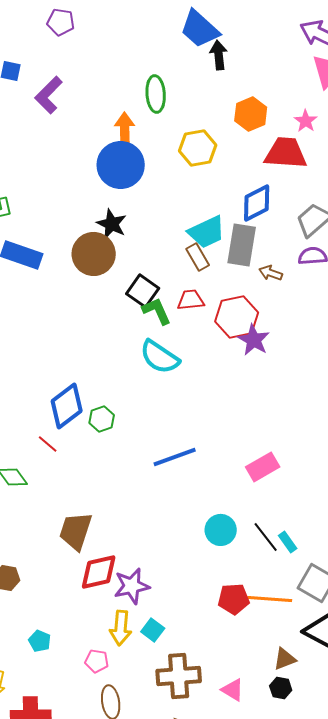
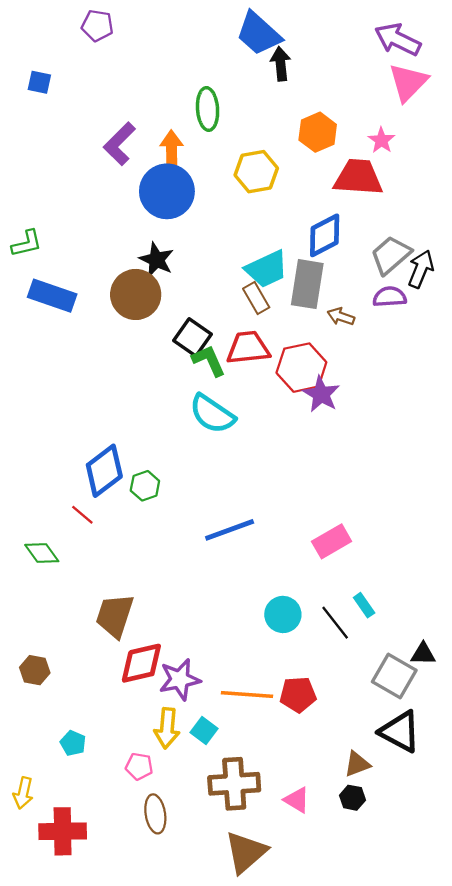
purple L-shape: (49, 95) -> (119, 144), moved
red trapezoid: (191, 300) -> (248, 348), size x1.4
cyan rectangle: (288, 542) -> (364, 605), moved
orange line: (270, 599) -> (247, 694), moved

